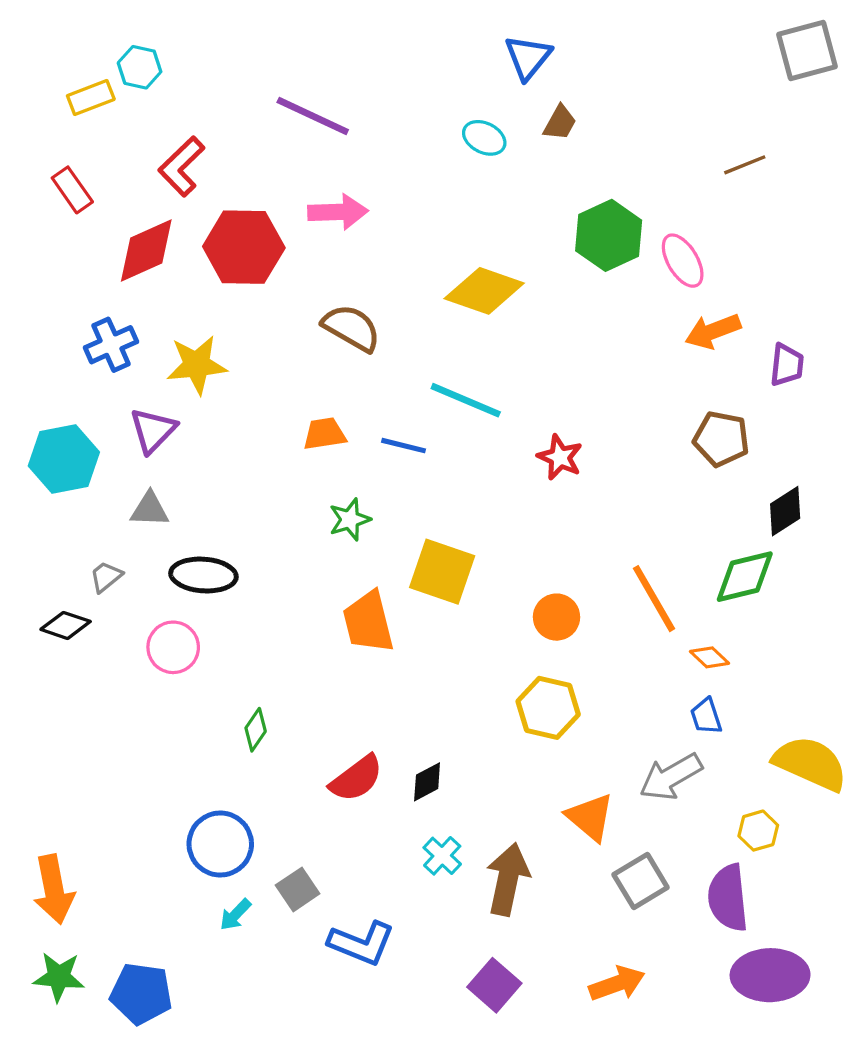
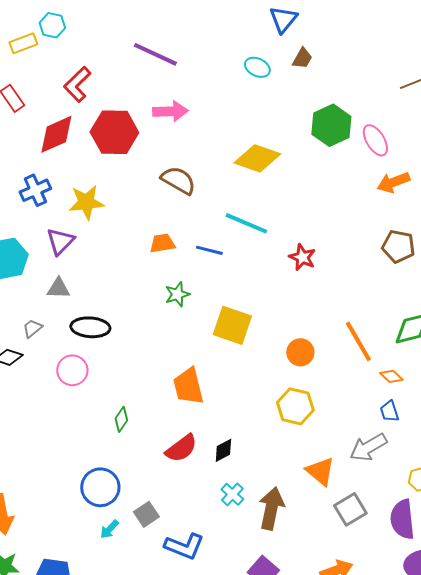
orange trapezoid: (368, 622) -> (188, 386), moved

